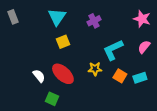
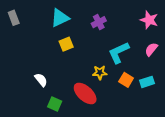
cyan triangle: (57, 17) -> (60, 18), turned 30
red ellipse: (63, 74) -> (85, 94), moved

